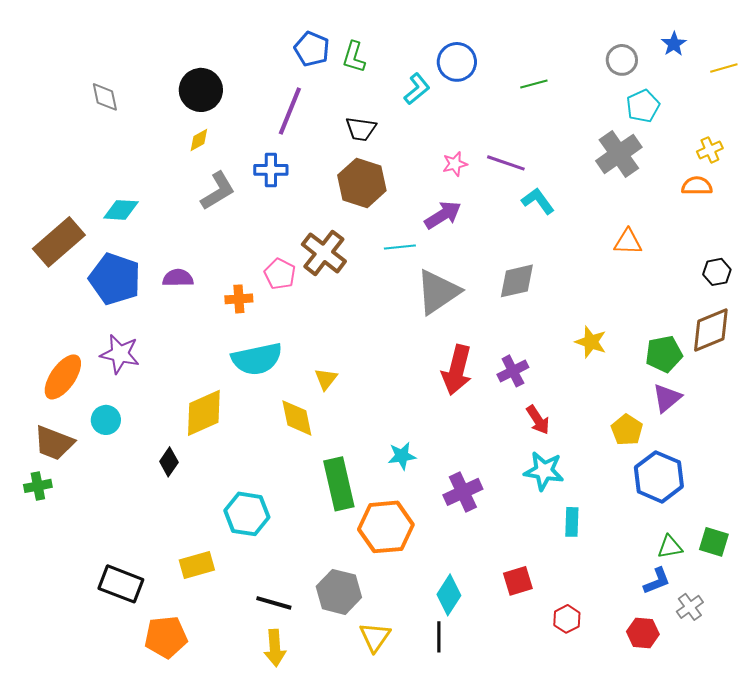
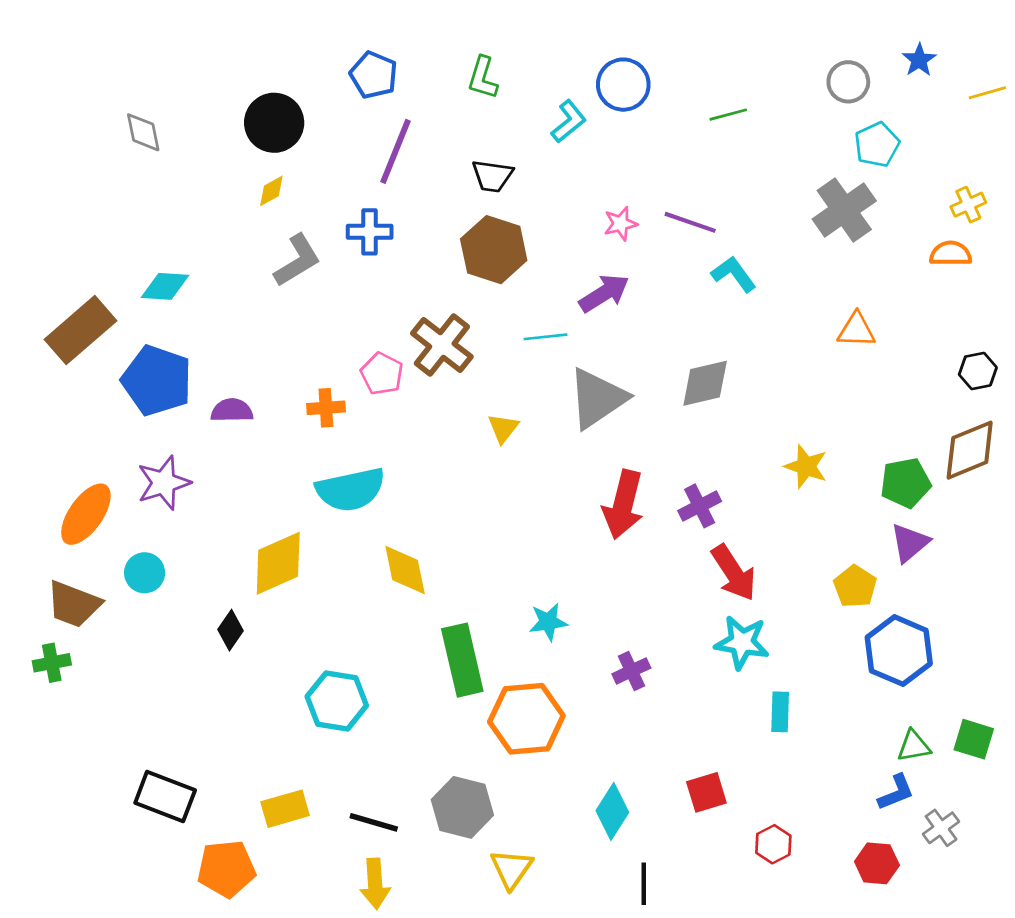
blue pentagon: (312, 49) -> (374, 75), moved
purple semicircle: (178, 278) -> (232, 411), moved
purple star: (120, 354) -> (164, 483), turned -30
yellow triangle: (326, 379) -> (503, 428), moved
red arrow: (538, 420) -> (734, 573), size x1.4
purple cross: (463, 492) -> (631, 671), size x0.7
yellow rectangle: (197, 565) -> (285, 809), moved
black line: (439, 637) -> (644, 884), moved

